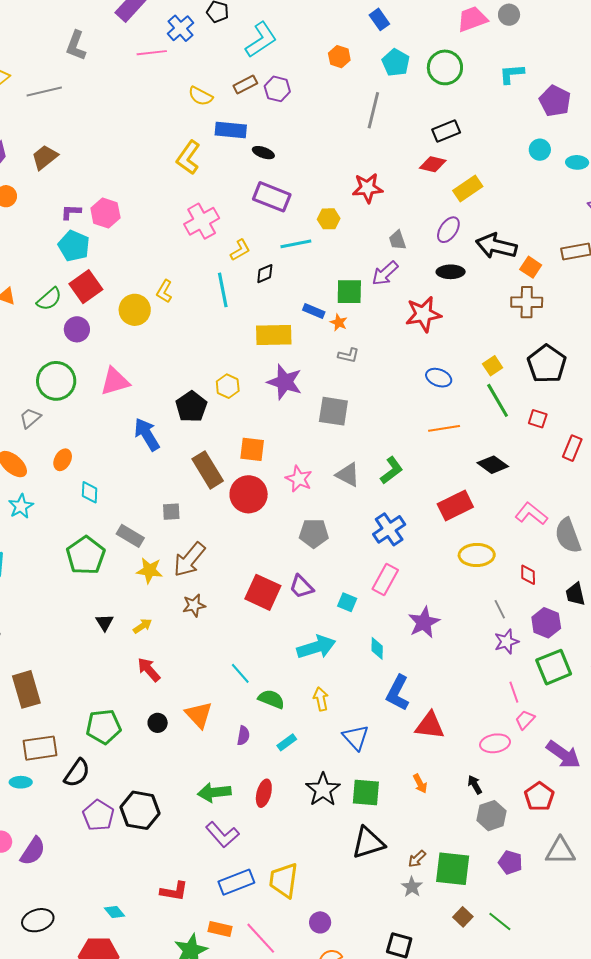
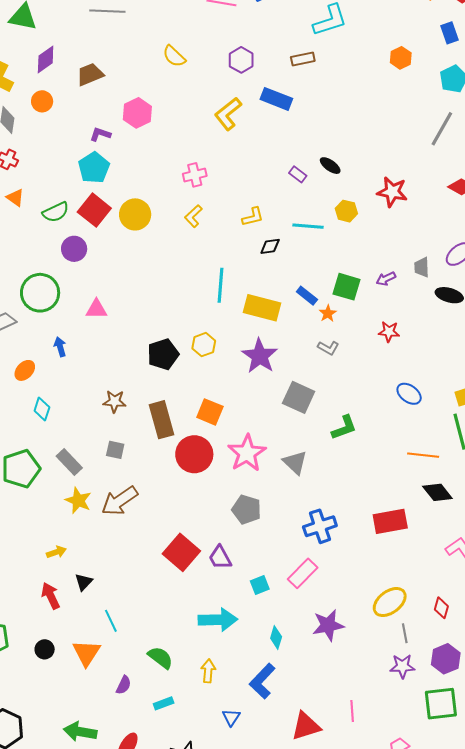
purple hexagon: (277, 89) -> (241, 60), moved
yellow semicircle: (201, 96) -> (174, 56), moved
gray line: (373, 110) -> (442, 129), moved
black ellipse: (263, 153) -> (330, 166), moved
purple rectangle: (272, 197) -> (298, 174), size x0.5
pink hexagon: (105, 213) -> (137, 113), moved
pink cross: (202, 221) -> (195, 175), moved, size x0.7
gray trapezoid: (397, 240) -> (422, 267), moved
purple arrow: (385, 273) -> (386, 279), size x0.7
red square: (86, 287) -> (94, 210), turned -32
cyan line: (223, 290) -> (221, 285), moved
yellow L-shape: (164, 291) -> (193, 216), moved
yellow circle: (135, 310) -> (135, 214), moved
red star: (423, 314) -> (389, 332), moved, size x0.6
pink triangle: (115, 381) -> (96, 309), size x0.7
orange line: (444, 428) -> (423, 455), moved
blue arrow: (147, 434) -> (60, 347), moved, size x0.6
green L-shape: (392, 470) -> (344, 428), moved
pink star: (299, 479) -> (247, 453), size x1.4
yellow ellipse: (477, 555) -> (390, 602), moved, turned -52
cyan square: (347, 602) -> (260, 585), turned 30
brown star: (194, 605) -> (115, 401), moved
black triangle: (105, 622) -> (84, 582), moved
cyan line: (240, 673) -> (111, 621), moved
pink line: (514, 692) -> (352, 711), moved
blue L-shape: (398, 693) -> (262, 681), moved
red triangle: (430, 726) -> (306, 726), turned -40
blue triangle: (356, 737) -> (231, 717), size x0.7

